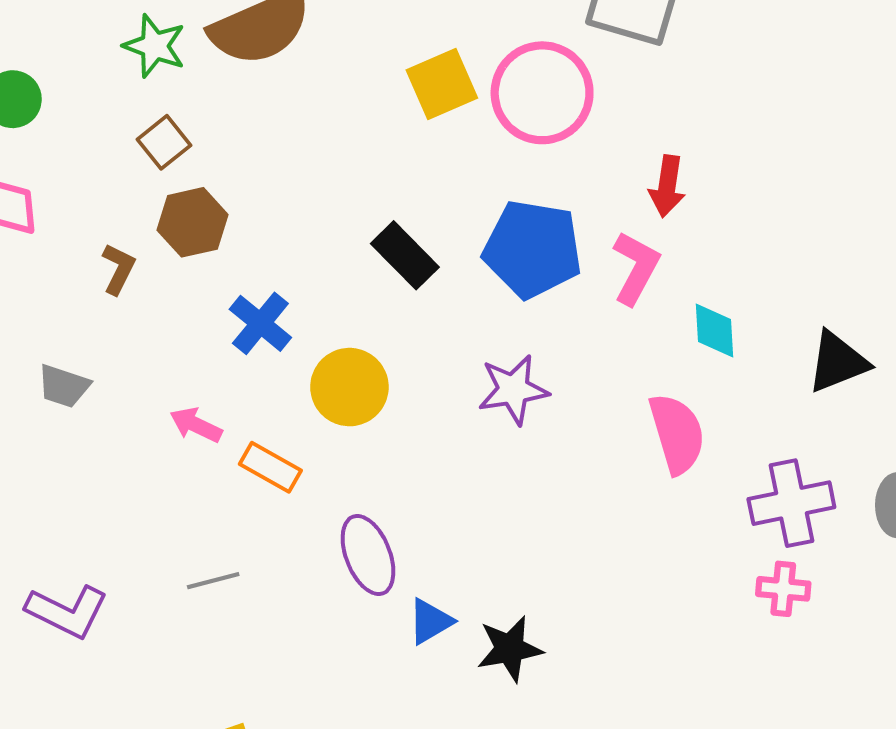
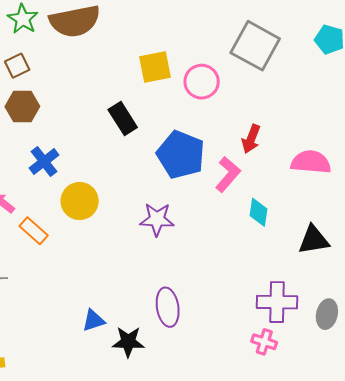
pink circle: (542, 93) -> (202, 82), size x0.7
black rectangle: (405, 255) -> (123, 119), moved
pink semicircle: (677, 434) -> (311, 162), moved, turned -81
purple ellipse: (368, 555) -> (168, 307), moved

